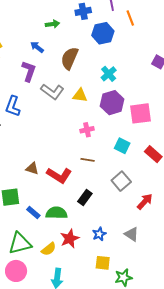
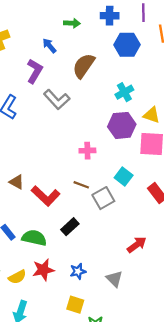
yellow triangle: (80, 95) -> (152, 115), moved
gray square: (121, 181) -> (103, 198), moved

